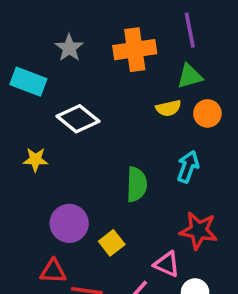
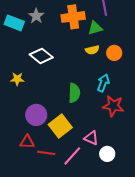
green triangle: (190, 76) -> (95, 28), moved
cyan rectangle: (28, 82) -> (14, 23), moved
red star: (199, 230) -> (113, 106), moved
yellow square: (112, 243) -> (60, 126), size x1.6

